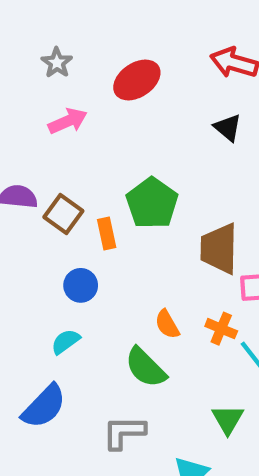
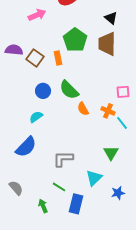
green pentagon: (152, 203) -> (75, 40), moved
orange rectangle: (107, 233) -> (58, 58), moved
brown trapezoid: (219, 249) -> (107, 44), moved
green semicircle: (146, 368) -> (69, 90), moved

